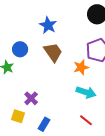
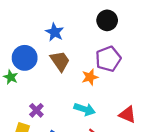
blue circle: (20, 49) -> (25, 58), size x1.5
cyan arrow: (86, 92) -> (85, 109), moved

